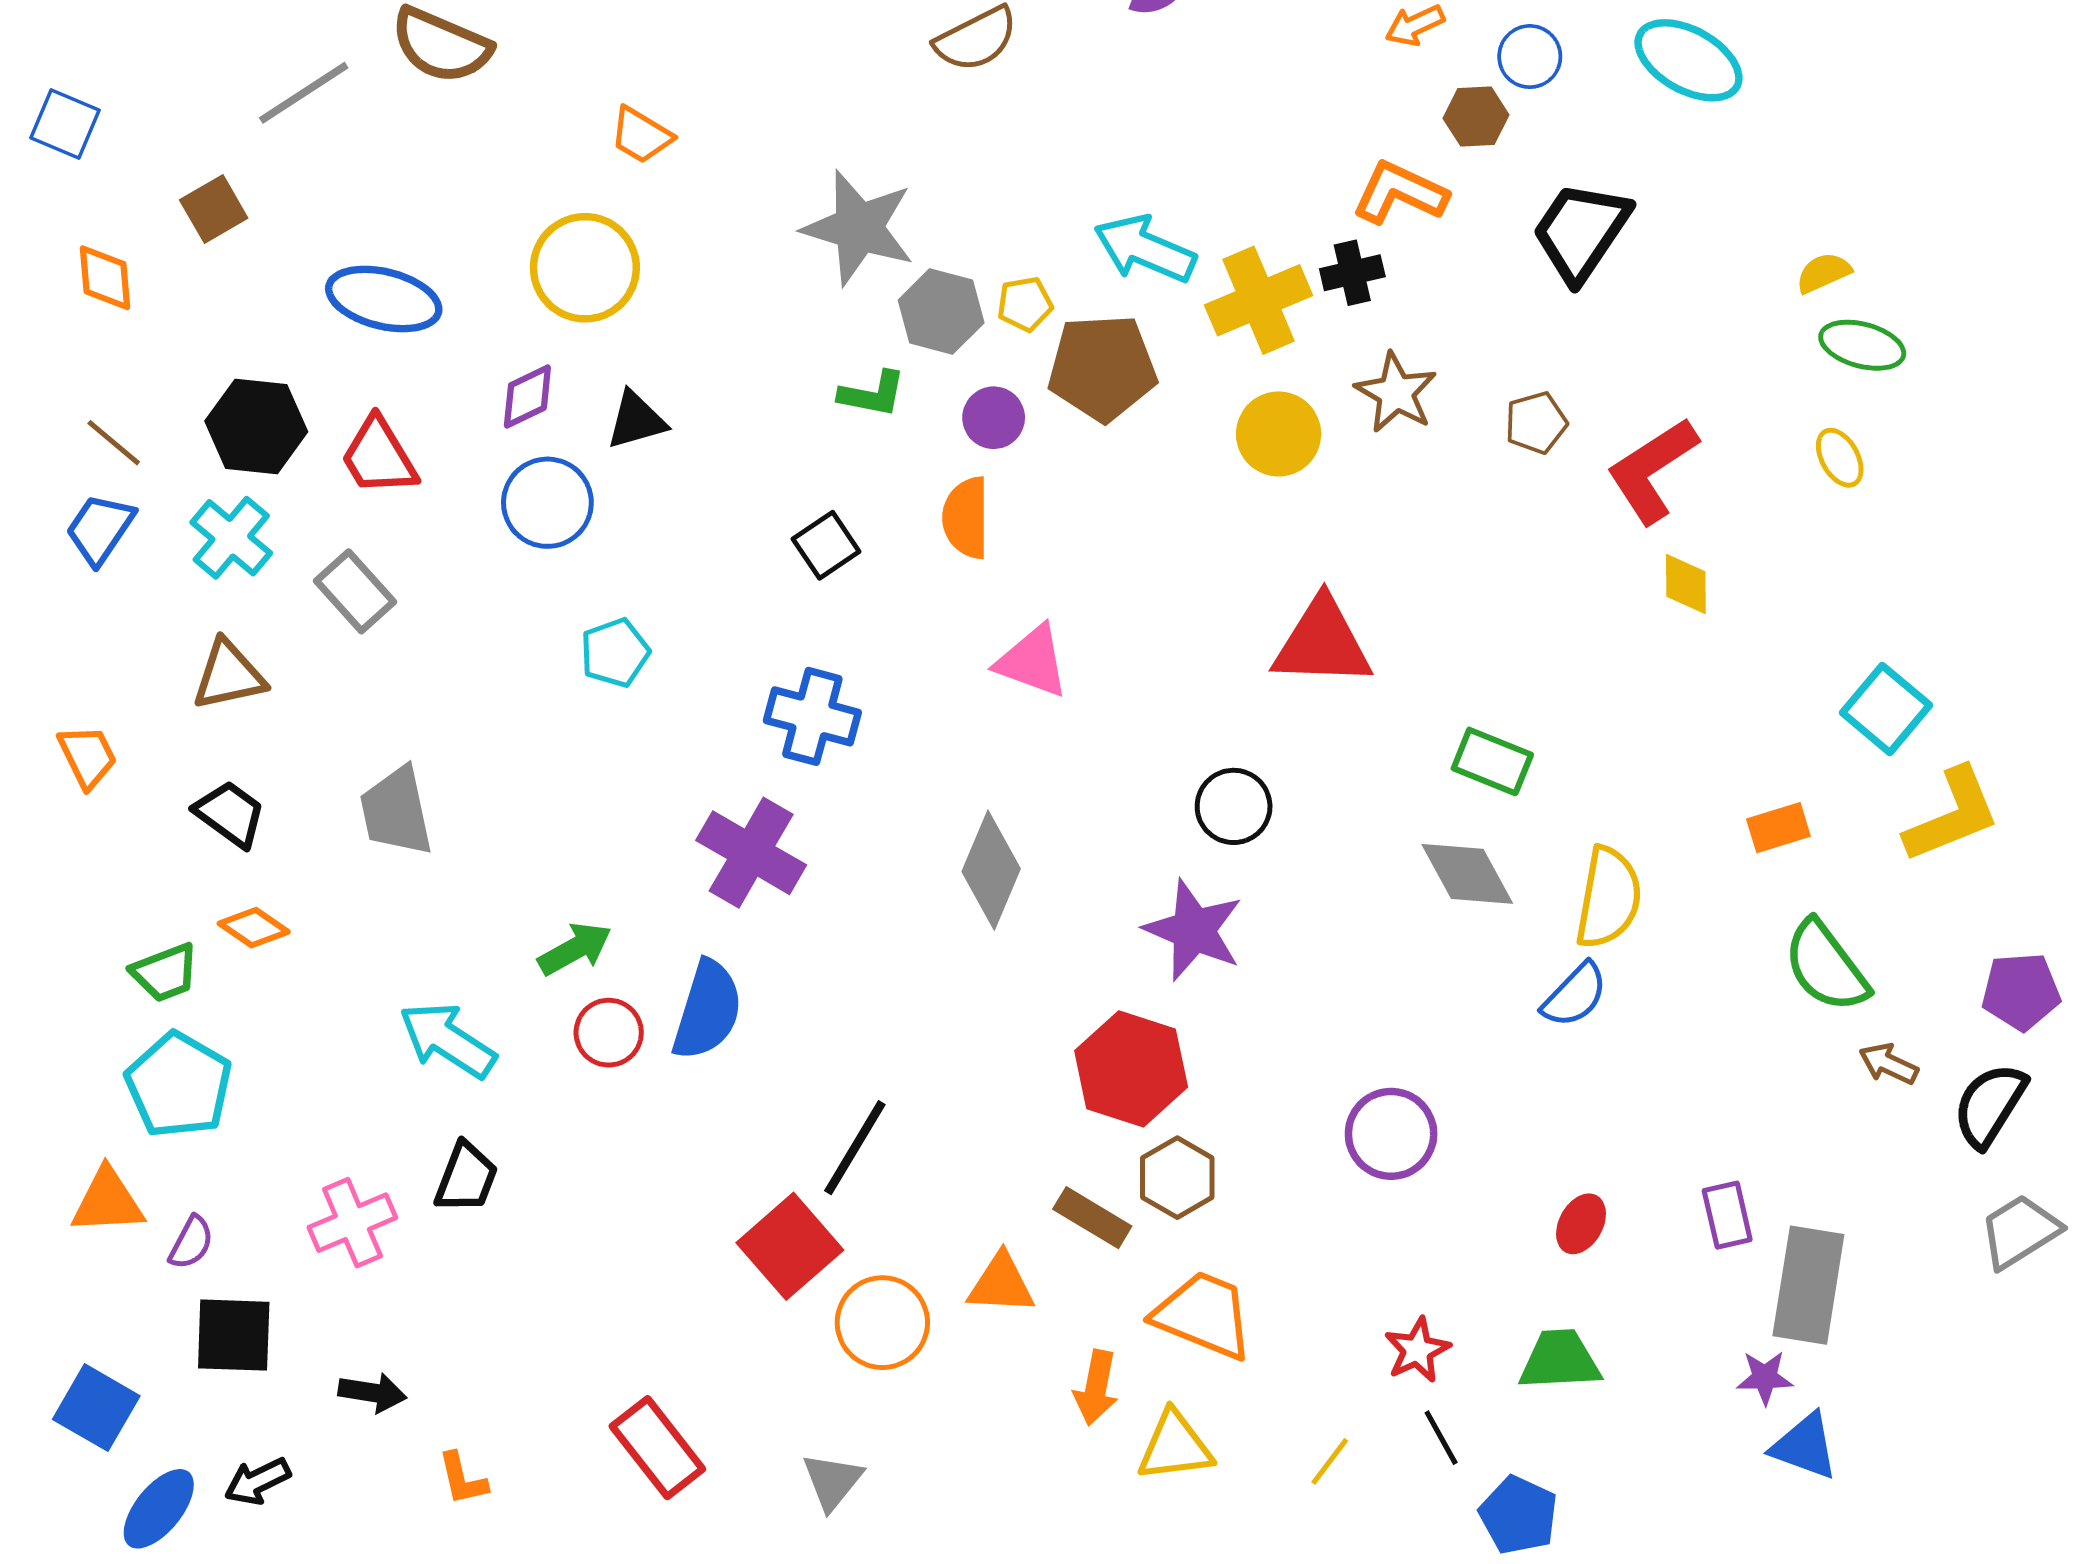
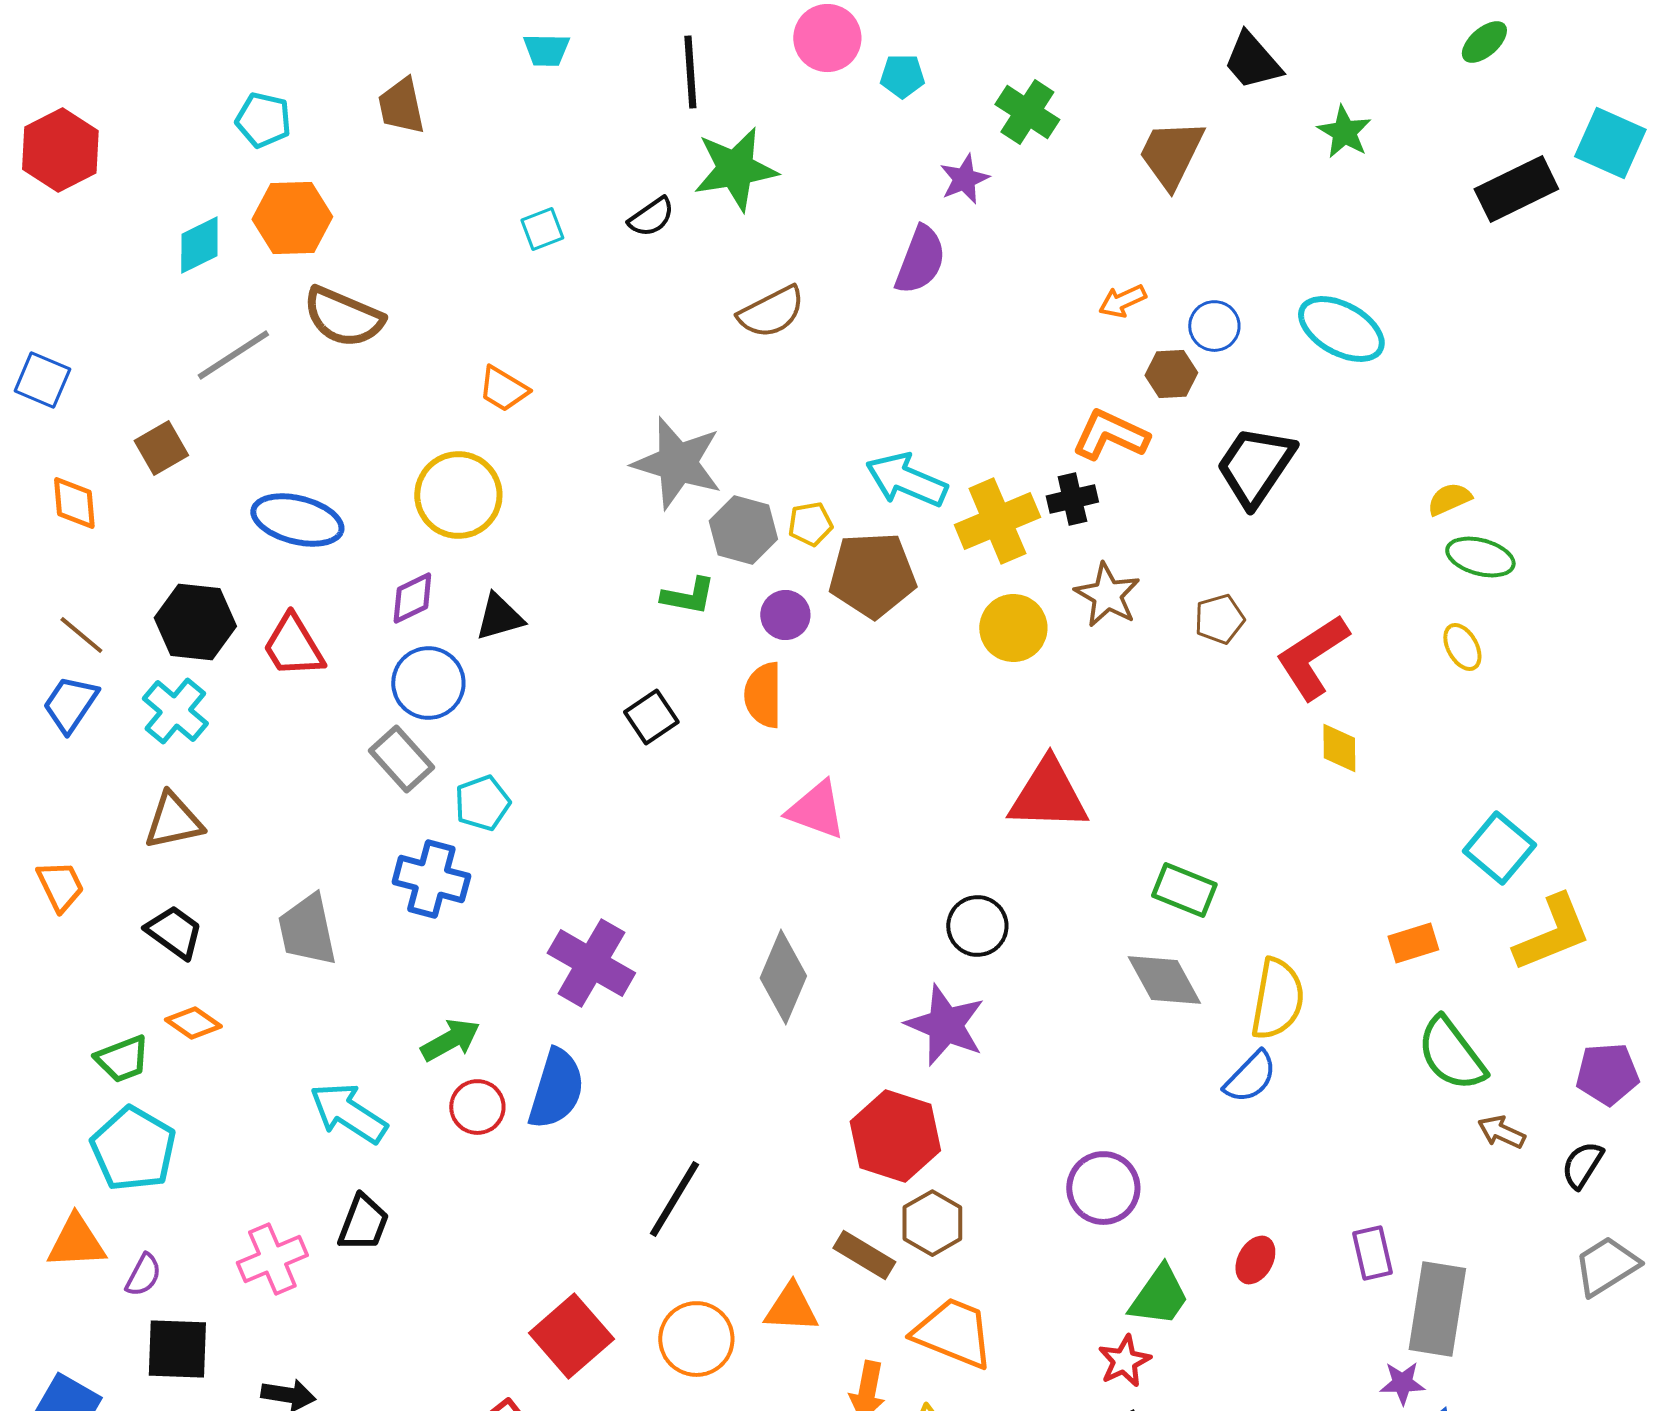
gray rectangle: (355, 591) -> (401, 759), moved
blue cross: (812, 716) -> (431, 879), moved
black semicircle: (1990, 1105) -> (1582, 1165), size x0.7
red square: (790, 1246) -> (571, 1336), moved
green trapezoid: (1560, 1360) -> (1159, 1296), moved, turned 128

